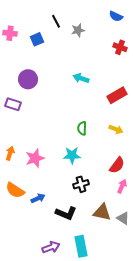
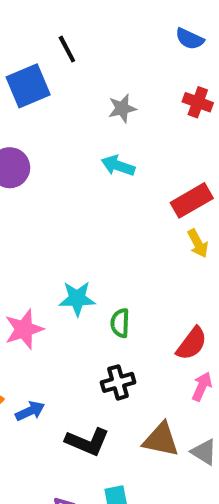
gray star: (78, 30) -> (122, 108), moved
blue square: (37, 39) -> (28, 86), size x1.5
green semicircle: (82, 128) -> (120, 323), moved
yellow arrow: (116, 129) -> (198, 243), moved, turned 40
cyan star: (72, 155) -> (77, 299), moved

